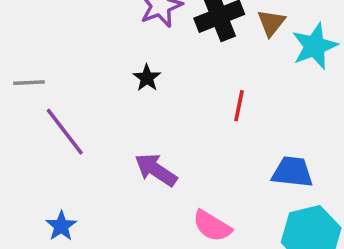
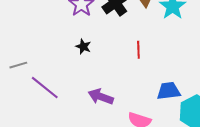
blue trapezoid: (292, 172) -> (169, 91), moved

